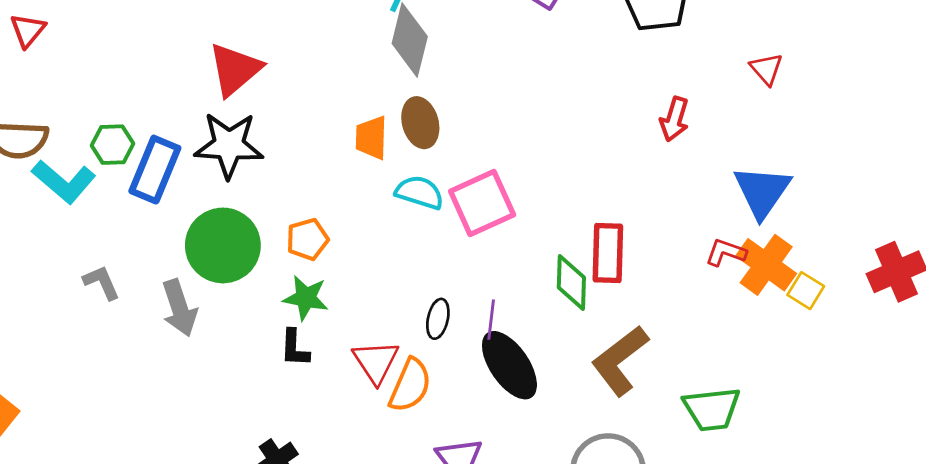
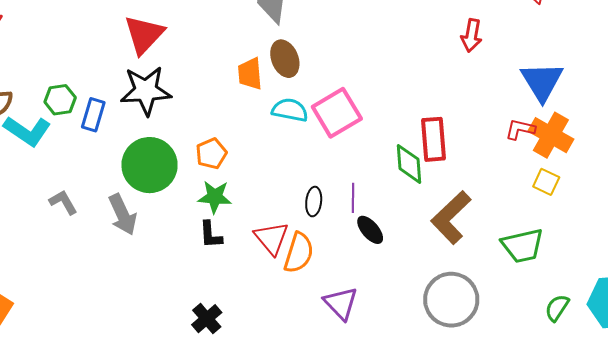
blue rectangle: (155, 170) -> (93, 115), size x0.7
yellow square: (806, 291) -> (546, 182), moved
black ellipse: (509, 365) -> (370, 230), size x0.6

